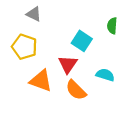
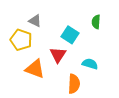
gray triangle: (34, 14) -> (35, 21), moved
orange semicircle: (76, 90) -> (74, 84), moved, turned -132

